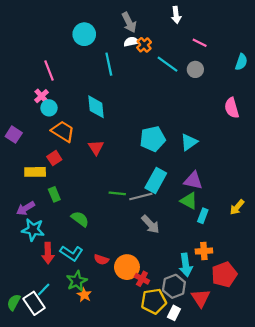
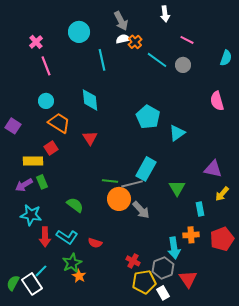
pink cross: (42, 96) -> (36, 42), moved
cyan pentagon: (153, 139) -> (148, 117), moved, turned -30
purple triangle: (193, 181) -> (213, 169), moved
green rectangle: (54, 194) -> (42, 182), moved
green triangle: (189, 201) -> (177, 188), turned 30
purple arrow: (25, 208) -> (24, 185), moved
cyan rectangle: (203, 216) -> (200, 209), moved, turned -32
orange circle: (127, 267) -> (119, 199), moved
red pentagon: (224, 275) -> (222, 239), moved
white rectangle: (174, 313) -> (163, 293), turned -56

